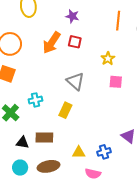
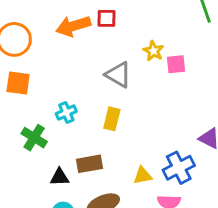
orange arrow: (52, 43) -> (73, 26), turned 50
yellow star: (108, 59) -> (153, 51), moved
blue cross: (104, 152) -> (179, 168), size x1.5

